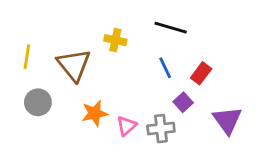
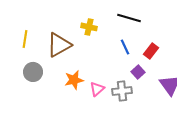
brown triangle: (74, 65) -> (59, 45), turned 40

